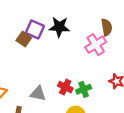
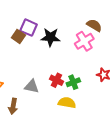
black star: (59, 27) -> (51, 37), moved
brown semicircle: (107, 27) -> (94, 25), turned -49

